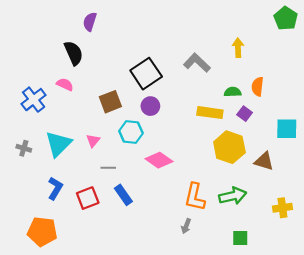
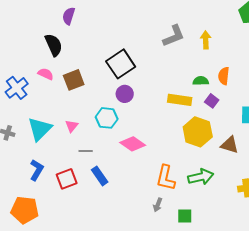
gray L-shape: (197, 63) -> (174, 36), moved, turned 115
brown square: (110, 102) -> (74, 80), moved
green square: (240, 238) -> (185, 216), moved

